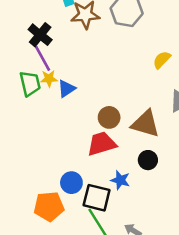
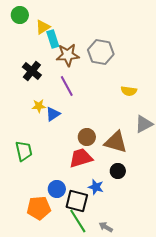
purple line: (43, 59) -> (67, 86), moved
yellow semicircle: (162, 60) -> (129, 91), turned -126
green trapezoid: (30, 84) -> (24, 151), moved

